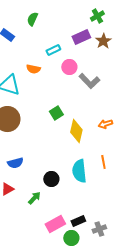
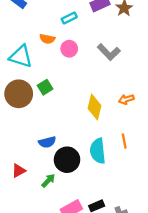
pink circle: (69, 67) -> (69, 49), moved
green square: (56, 113) -> (45, 87), moved
blue semicircle: (15, 163) -> (47, 142), moved
black circle: (51, 179) -> (67, 160), size x1.5

